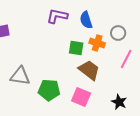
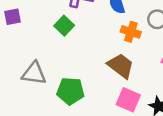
green square: (76, 48) -> (64, 26), moved, turned 35
pink square: (81, 97) -> (128, 100), moved

